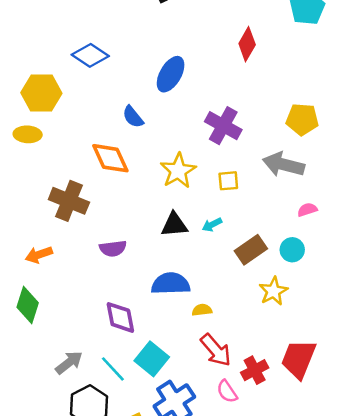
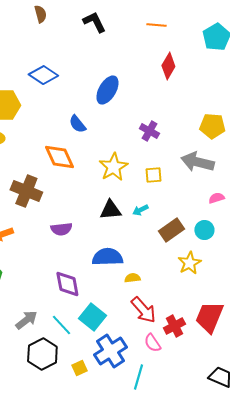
purple cross: (223, 126) -> (149, 131), size x0.7

